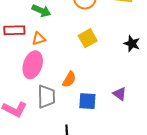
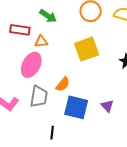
yellow square: (88, 38) -> (87, 49), size x1.4
blue square: (87, 101) -> (76, 107), size x1.4

